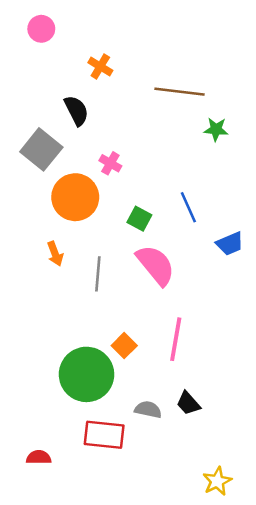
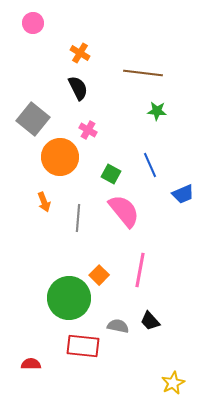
black semicircle: (76, 110) -> (78, 88), moved
green star: (216, 129) -> (157, 111), moved

